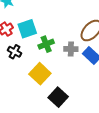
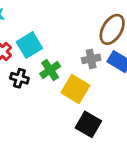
green cross: (46, 44) -> (50, 70), moved
yellow square: (40, 74) -> (75, 89), moved

